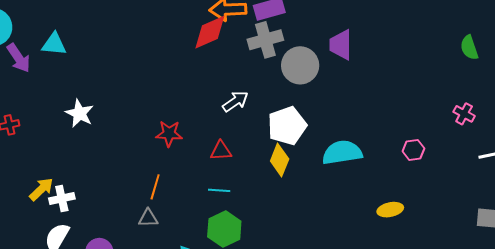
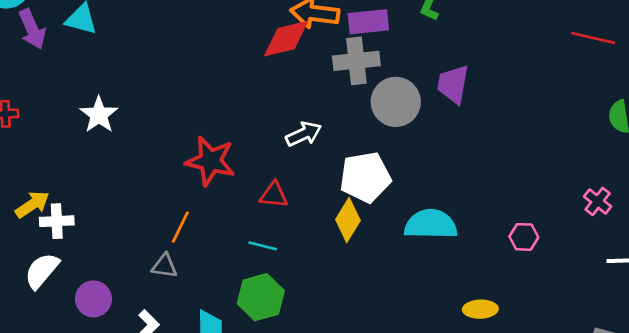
red star: (169, 134) -> (210, 161), size x1.4

